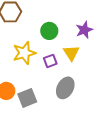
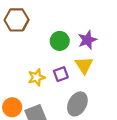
purple star: (84, 30) -> (87, 40), moved
yellow star: (24, 53) -> (36, 77), moved, size x0.7

